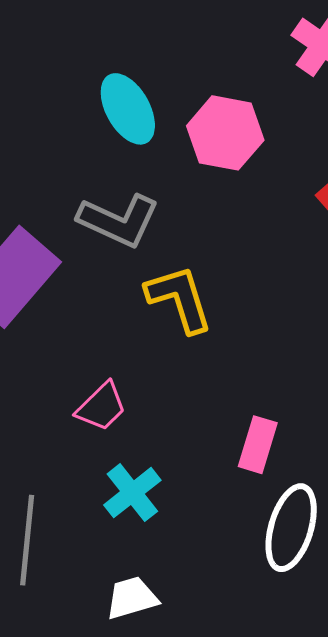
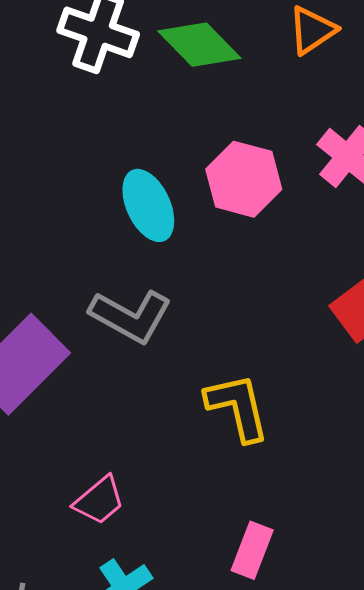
pink hexagon: (225, 133) -> (244, 179), moved
yellow L-shape: (179, 299) -> (238, 407), moved

